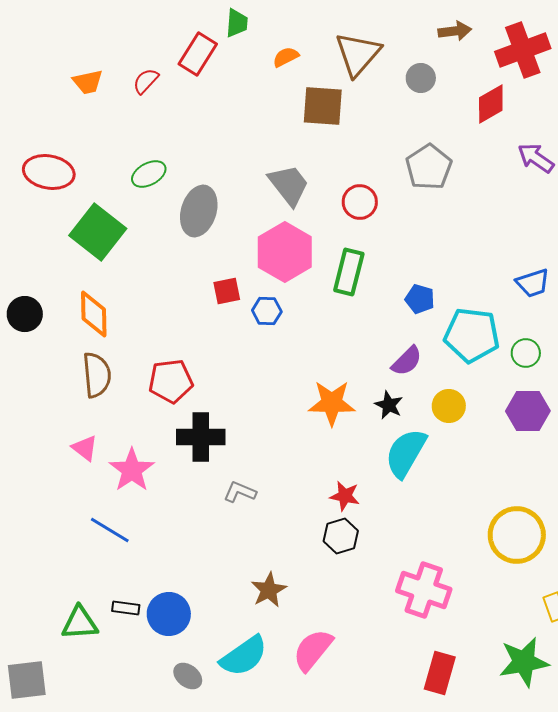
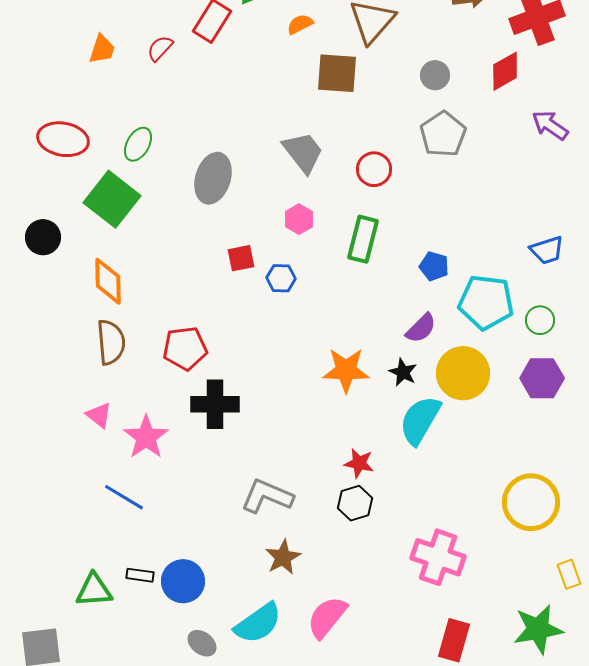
gray circle: (421, 78) -> (435, 75), moved
orange trapezoid: (88, 82) -> (102, 49), turned -60
green ellipse: (149, 174) -> (138, 144), moved, turned -32
pink hexagon: (285, 252) -> (299, 219), size x0.5
black circle: (25, 314) -> (43, 237), moved
yellow circle: (449, 406) -> (463, 373), size x1.6
gray L-shape: (240, 492) -> (267, 496), moved, size x1.6

